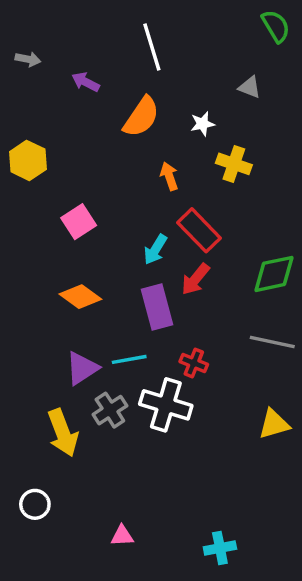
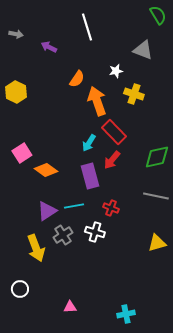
gray triangle: (250, 87) -> (143, 50), size x1.5
orange semicircle: (141, 117) -> (77, 79), moved, size x0.7
orange arrow: (169, 176) -> (97, 101), size x1.8
pink square: (79, 222) -> (22, 153), moved
white cross: (166, 405) -> (95, 232), size x0.7

